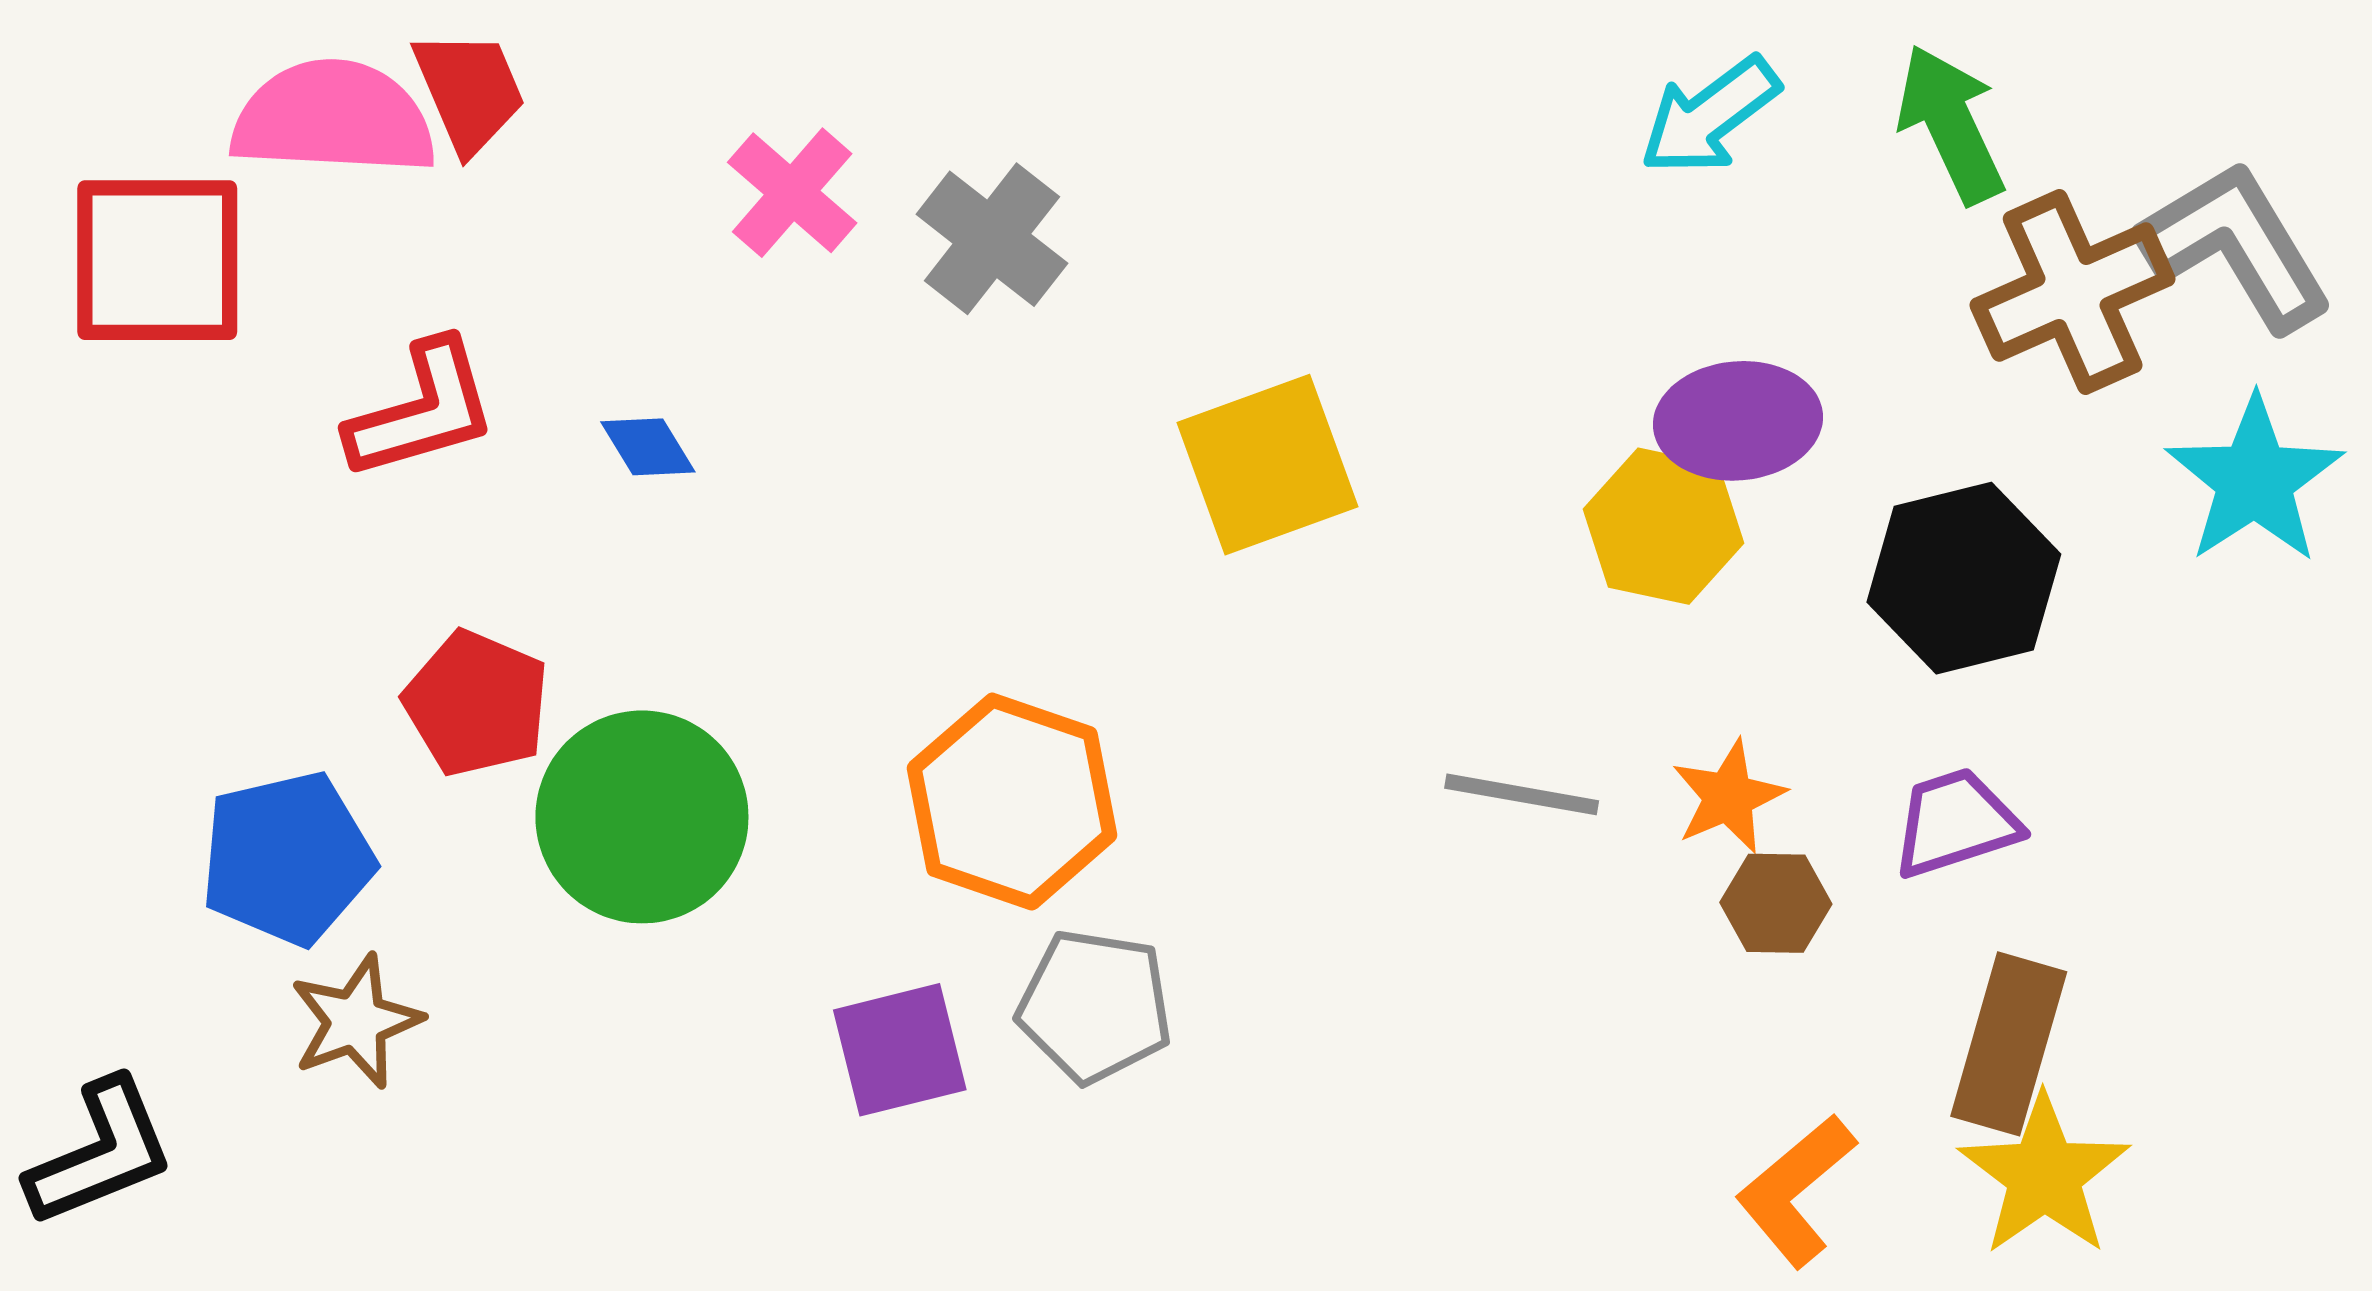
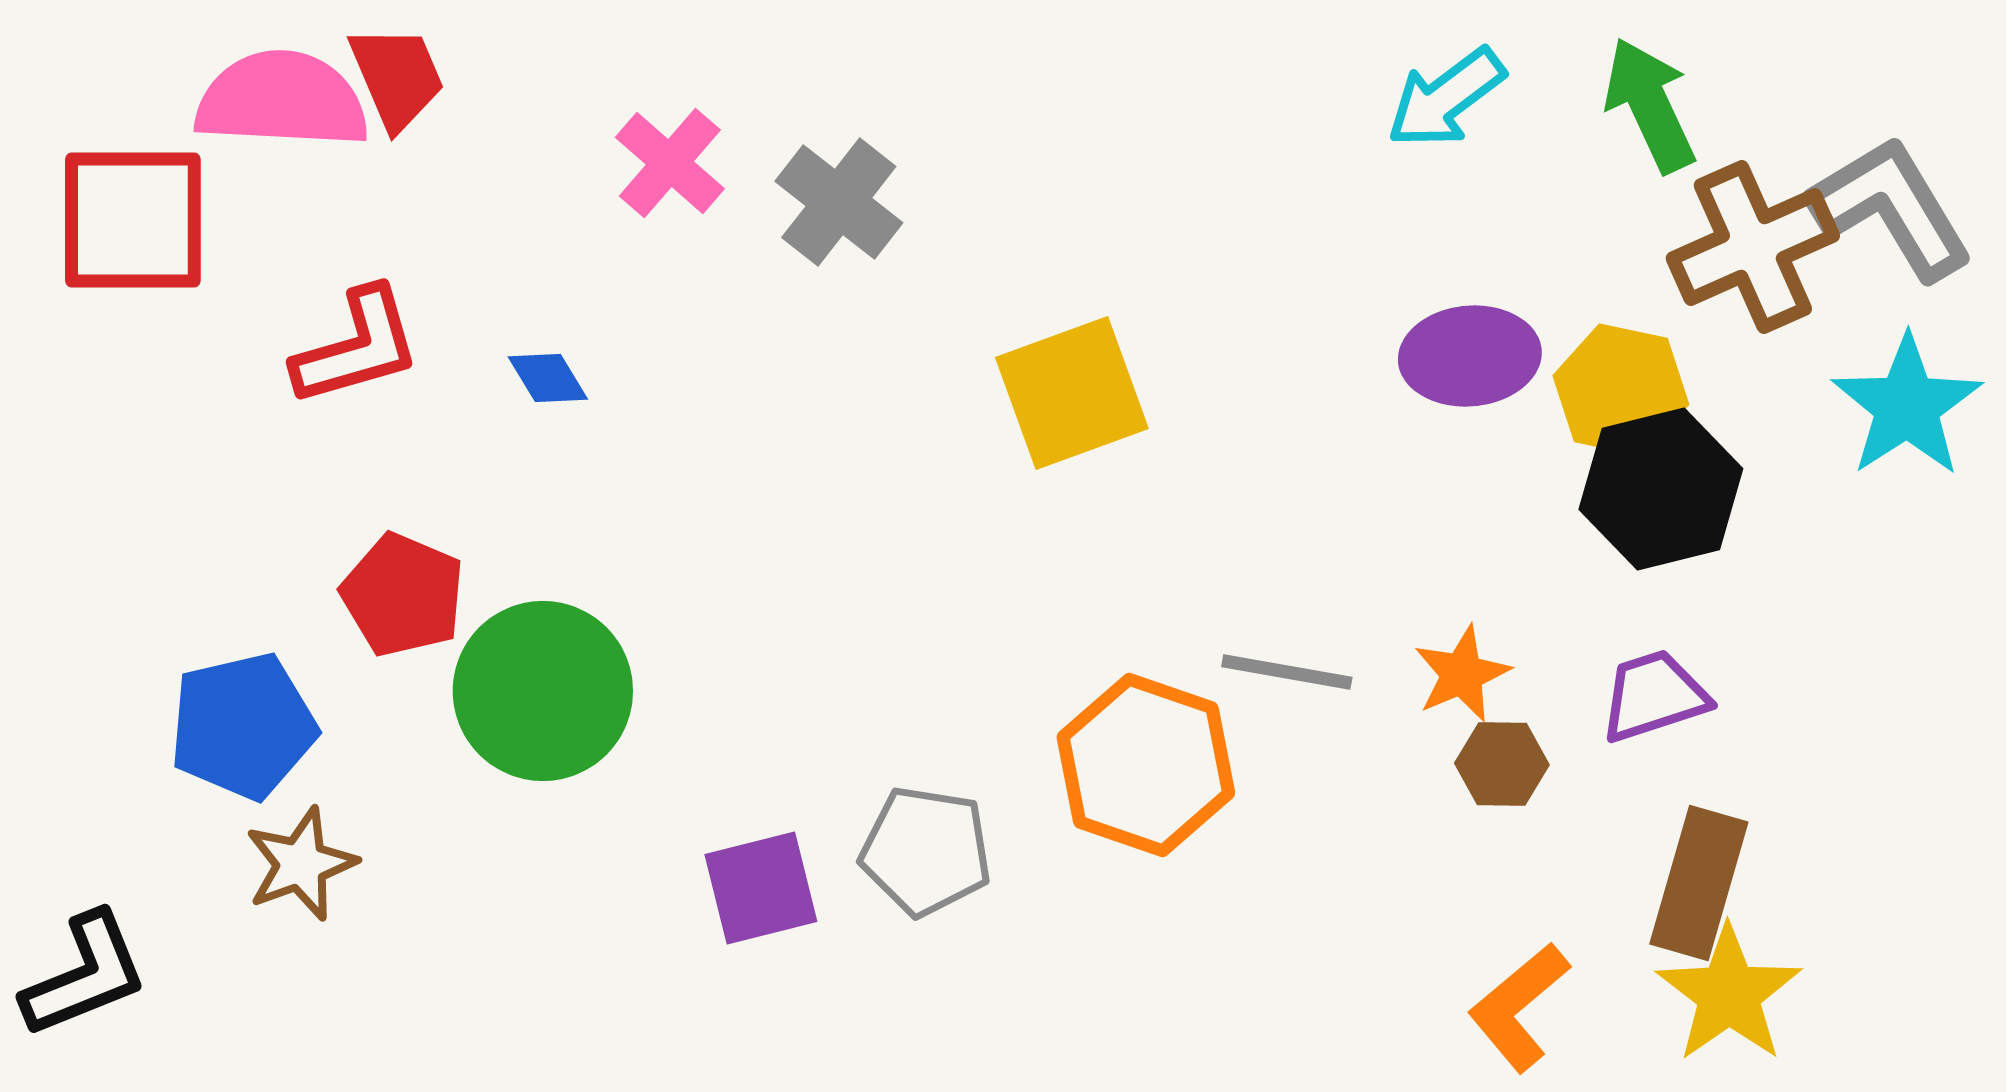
yellow hexagon: (1663, 526) -> (1621, 390), moved
orange hexagon: (1012, 802) -> (1146, 765), moved

